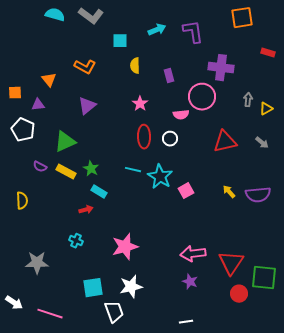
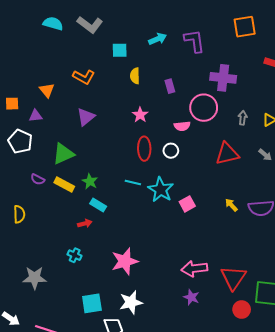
gray arrow: (248, 100) -> (243, 118), moved

